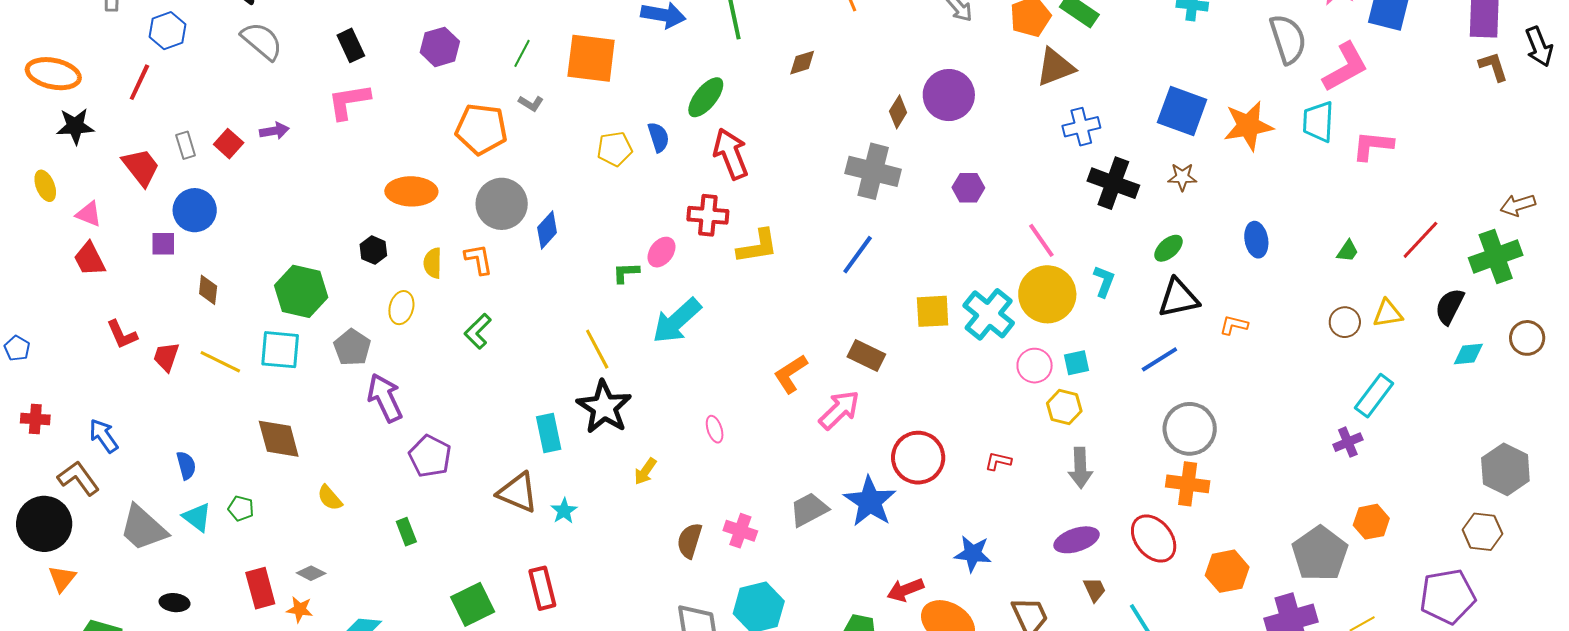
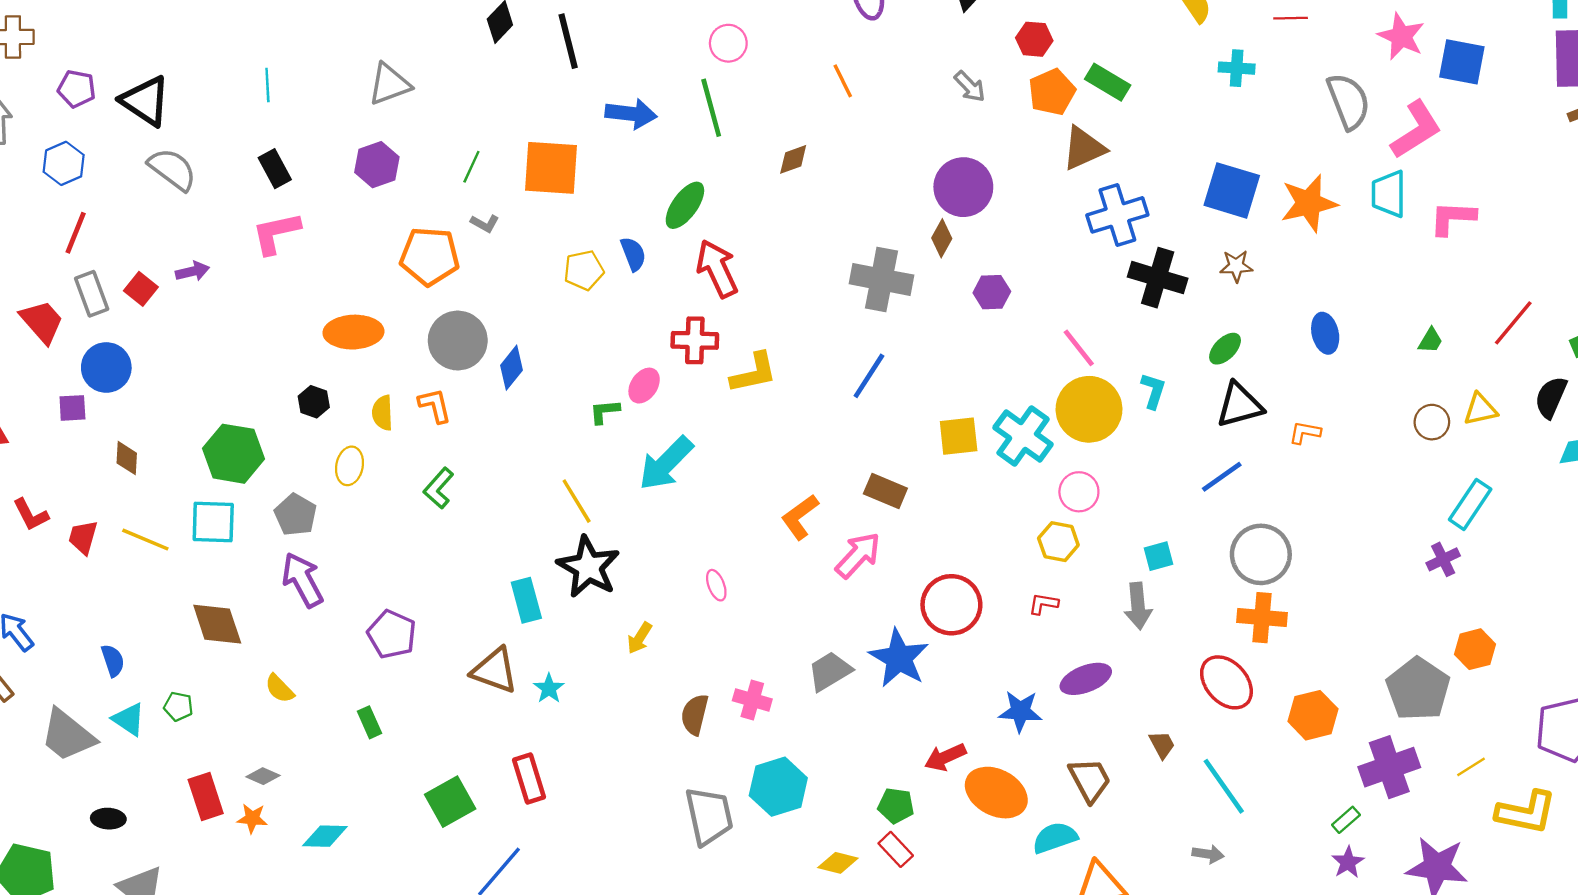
red line: (139, 82) -> (76, 233), moved
brown diamond: (898, 112) -> (942, 238), moved
blue cross: (1081, 127) -> (1117, 215), size x1.4
gray rectangle: (186, 145) -> (92, 294), size x1.4
cyan square: (1076, 363) -> (1159, 556), moved
purple arrow: (385, 398) -> (303, 580), moved
yellow hexagon: (1064, 407) -> (1058, 542), moved
purple ellipse: (1077, 540) -> (1086, 679), moved

